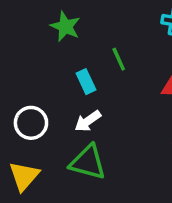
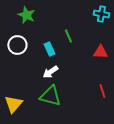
green star: (65, 26) -> (26, 15), moved
white circle: (31, 123) -> (17, 45), moved

